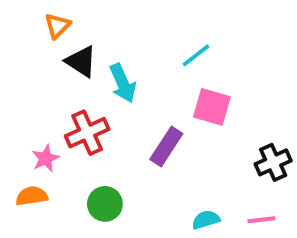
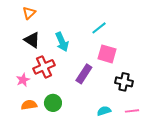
black triangle: (81, 61) -> (32, 40), moved
black cross: (273, 162) -> (124, 82), moved, turned 36
orange semicircle: (32, 196) -> (29, 105), moved

